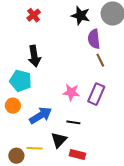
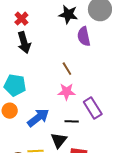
black arrow: (34, 56) -> (24, 42), moved
brown line: (100, 60) -> (67, 69), moved
purple rectangle: (96, 94) -> (93, 108), moved, turned -50

